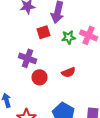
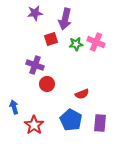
red semicircle: (69, 72) -> (82, 94), moved

